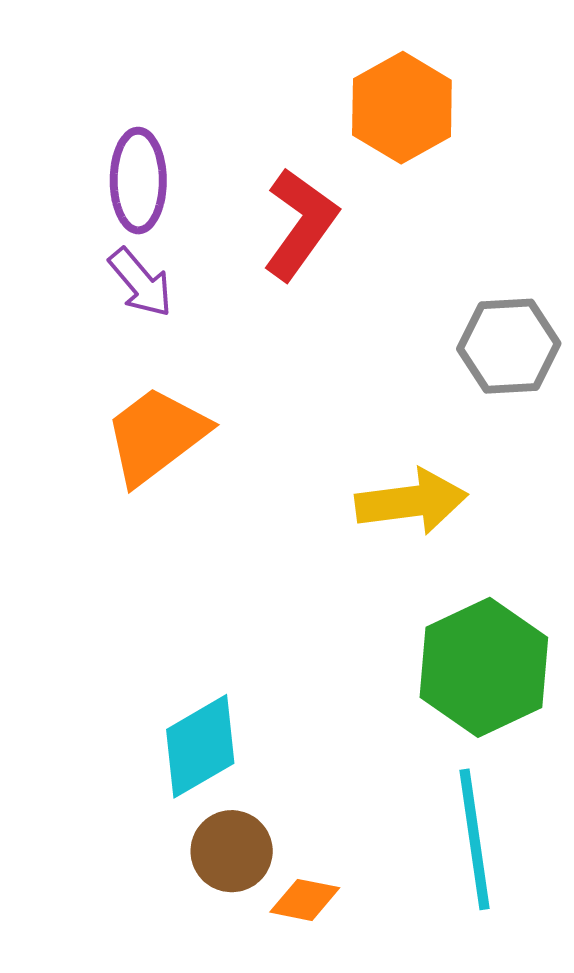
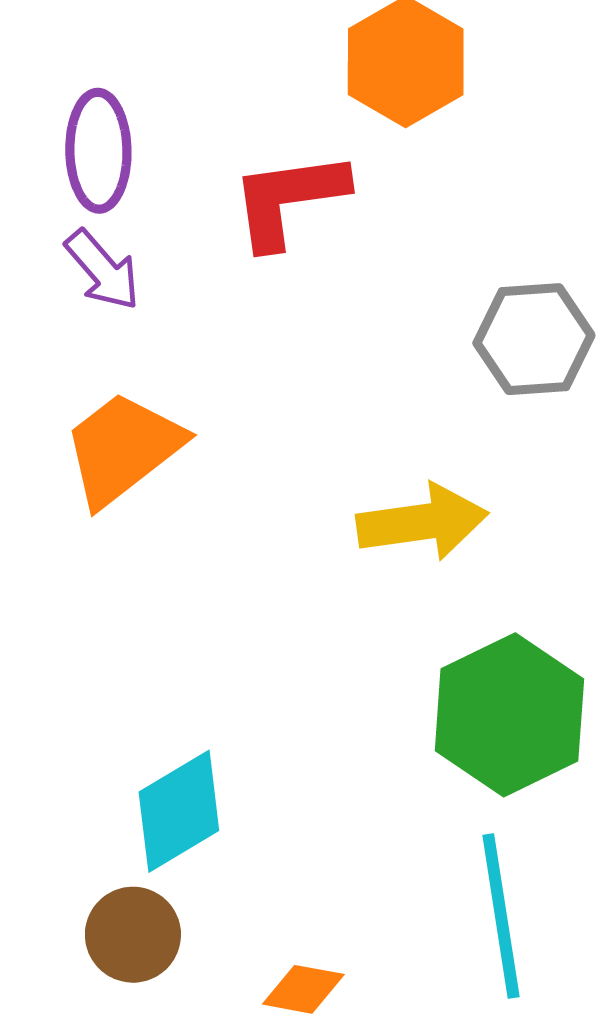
red L-shape: (300, 224) -> (289, 199), turned -133
brown circle: (232, 851) -> (133, 935), moved

